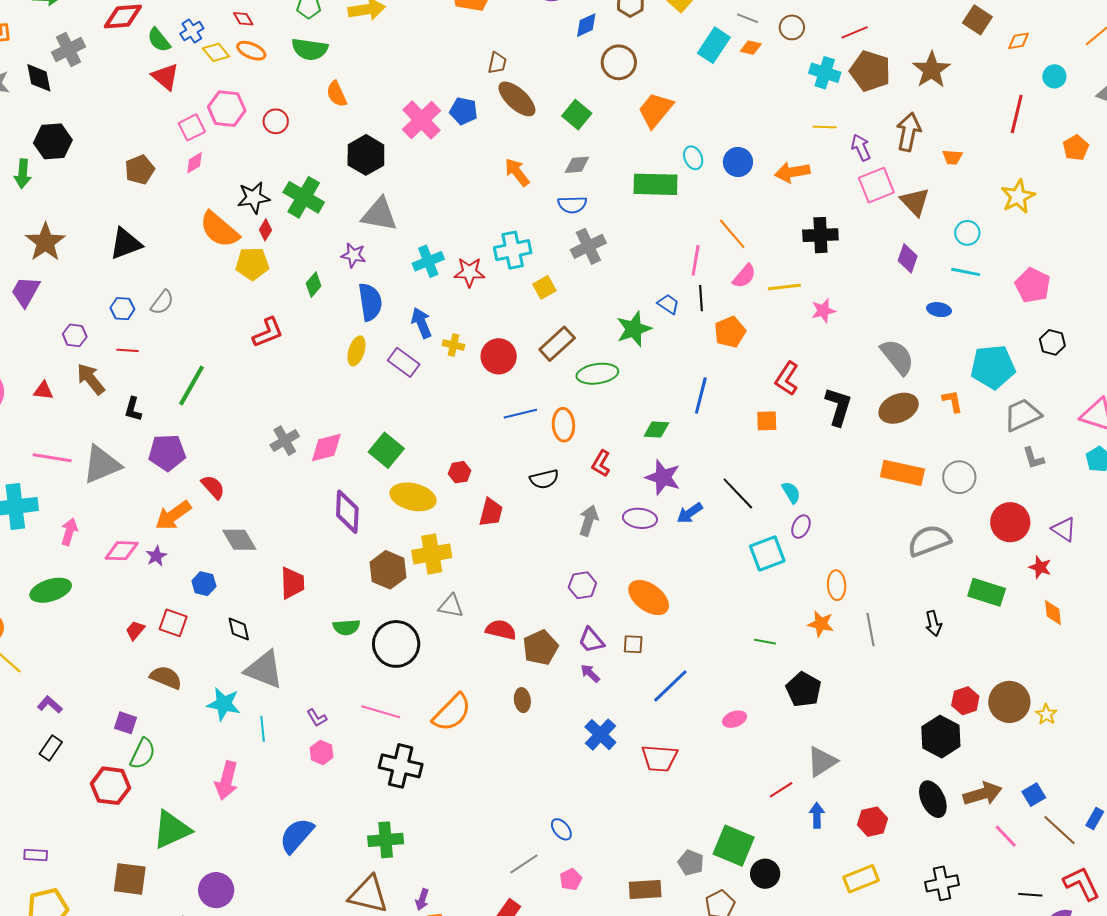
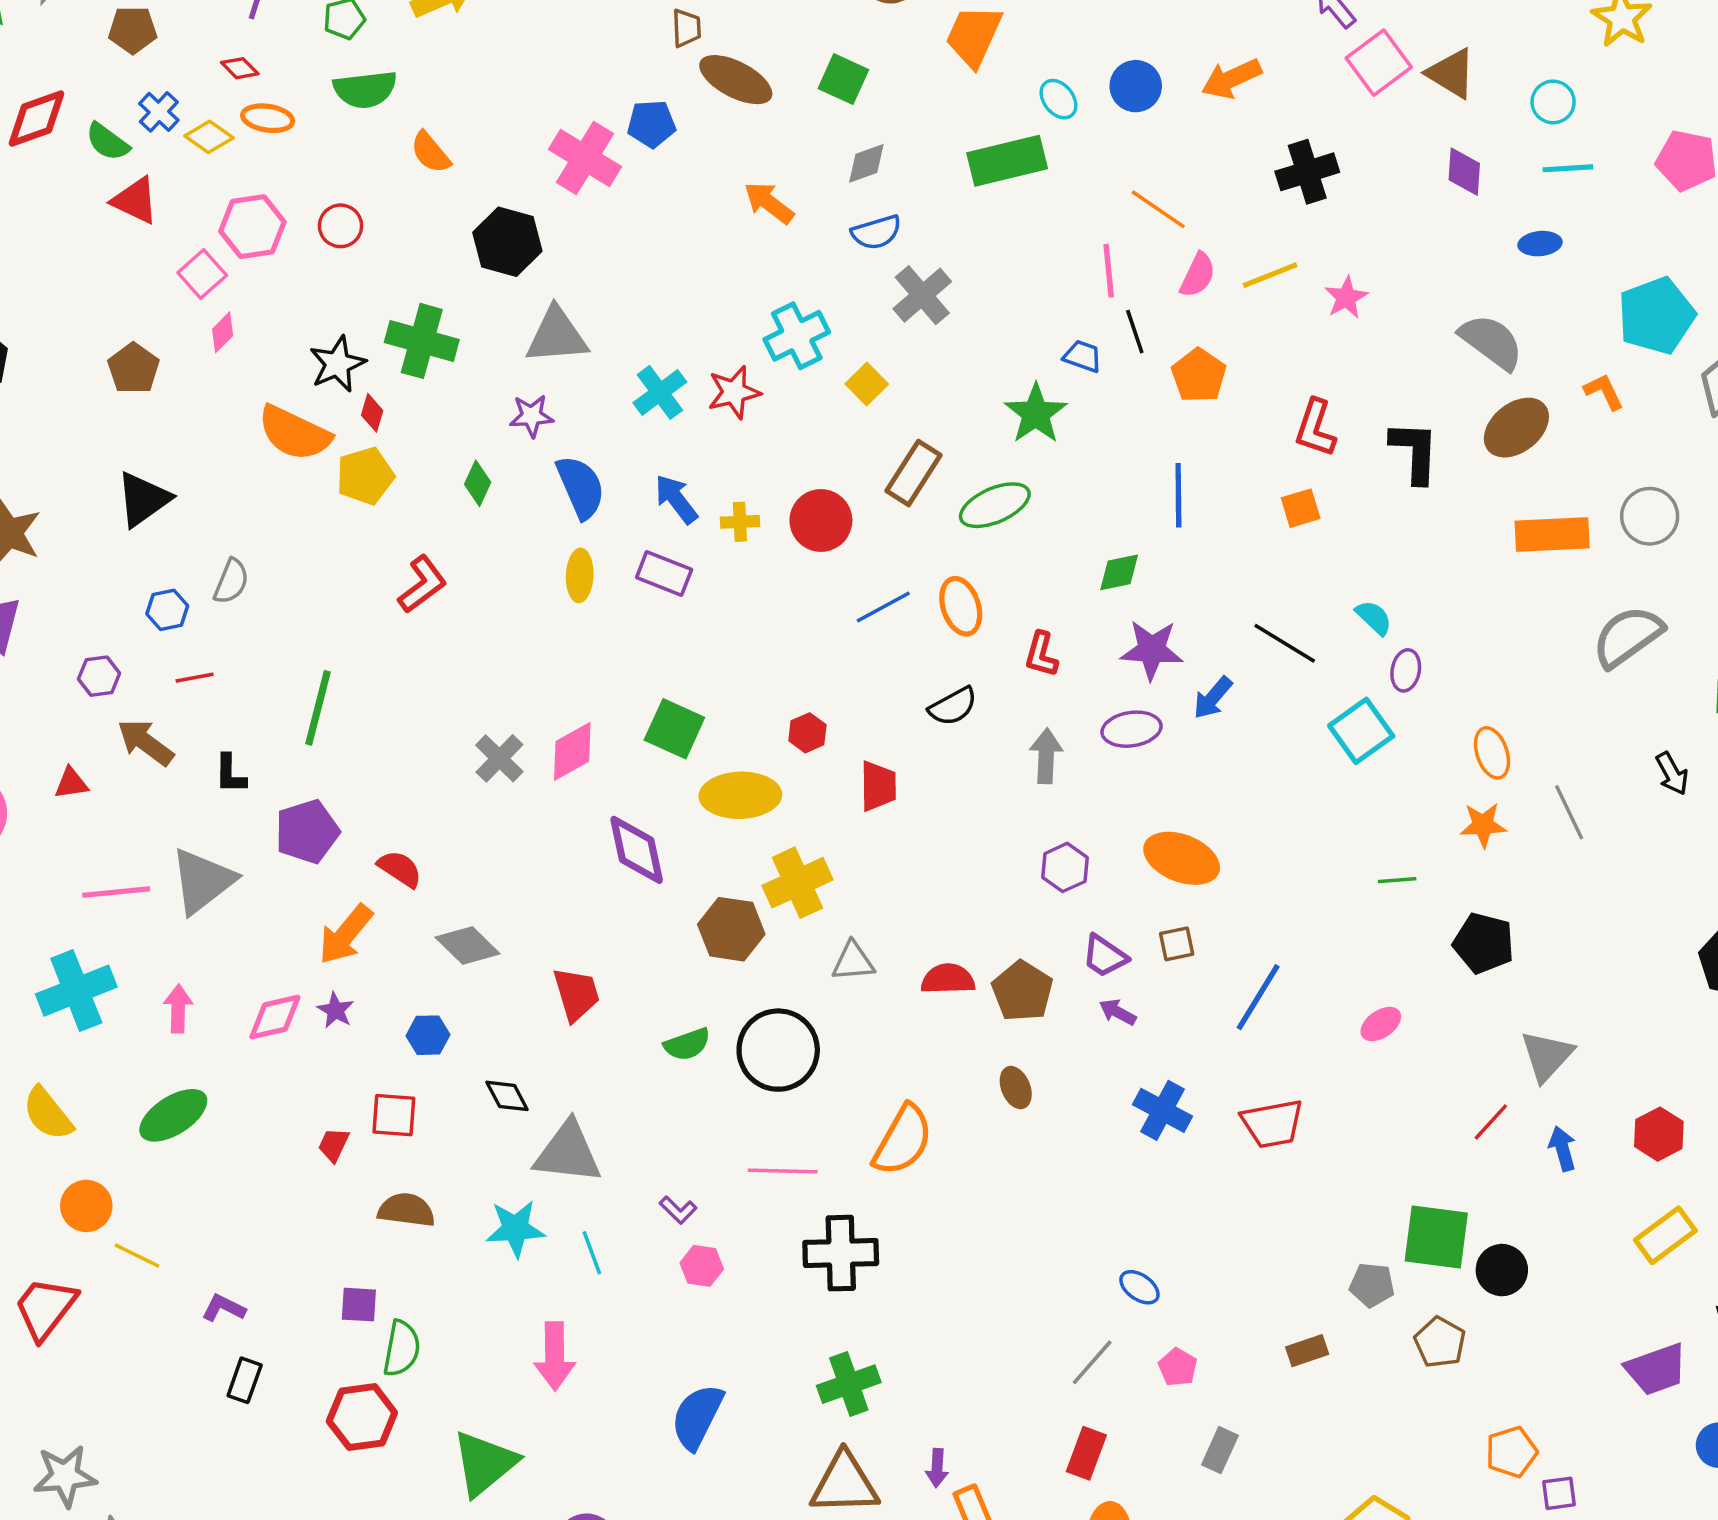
brown rectangle: (645, 889) -> (1307, 1351), size x0.7

